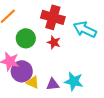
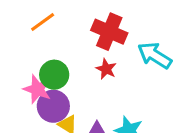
green circle: (26, 38) -> (54, 75), moved

